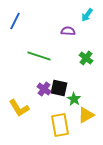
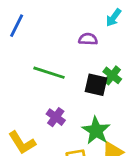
black square: (59, 88) -> (96, 85), moved
green star: (74, 99) -> (96, 131), size x1.5

